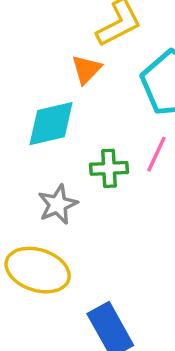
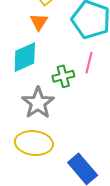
gray star: (58, 204) -> (38, 103), size x1.4

